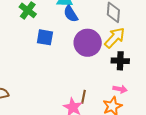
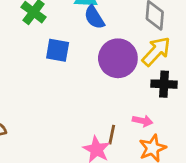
pink arrow: (120, 89) -> (142, 121), moved

